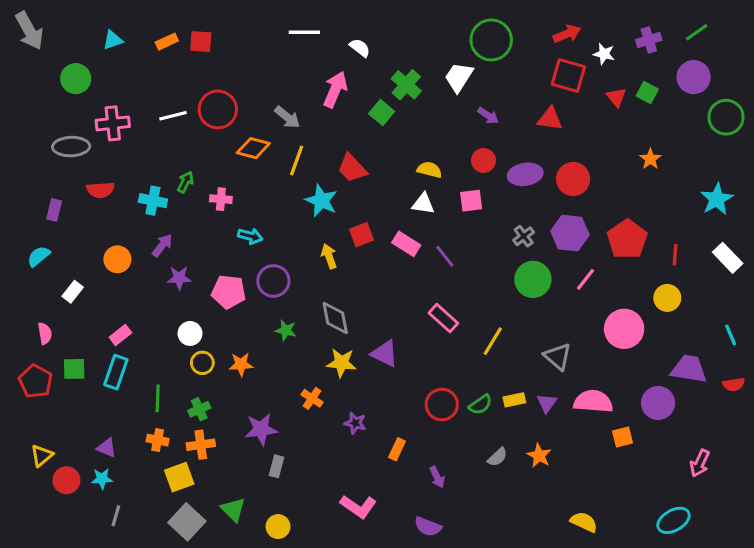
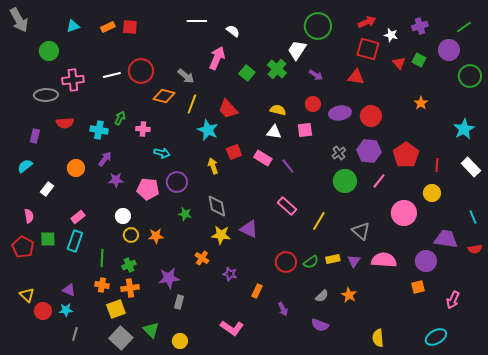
green line: (697, 32) -> (464, 27), moved
green cross: (406, 85) -> (277, 69), moved
orange square: (623, 437) -> (418, 287), moved
yellow triangle: (42, 456) -> (27, 295), turned -35
yellow semicircle: (584, 522) -> (378, 338), turned -120
purple semicircle: (428, 527) -> (320, 325), moved

